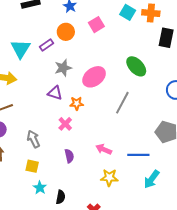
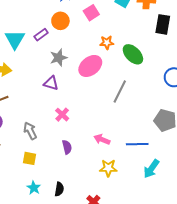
orange star: (77, 103) -> (107, 43), moved
cyan star: (40, 188) -> (34, 188), moved

